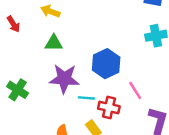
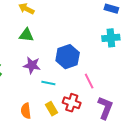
purple star: (64, 79) -> (32, 65), size x0.7
red cross: (109, 107) -> (72, 103), moved

